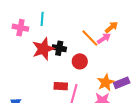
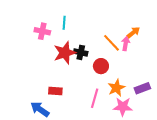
pink arrow: (104, 38) -> (126, 44), turned -48
orange star: (106, 82) -> (116, 88), moved
red rectangle: (61, 86) -> (55, 91), moved

